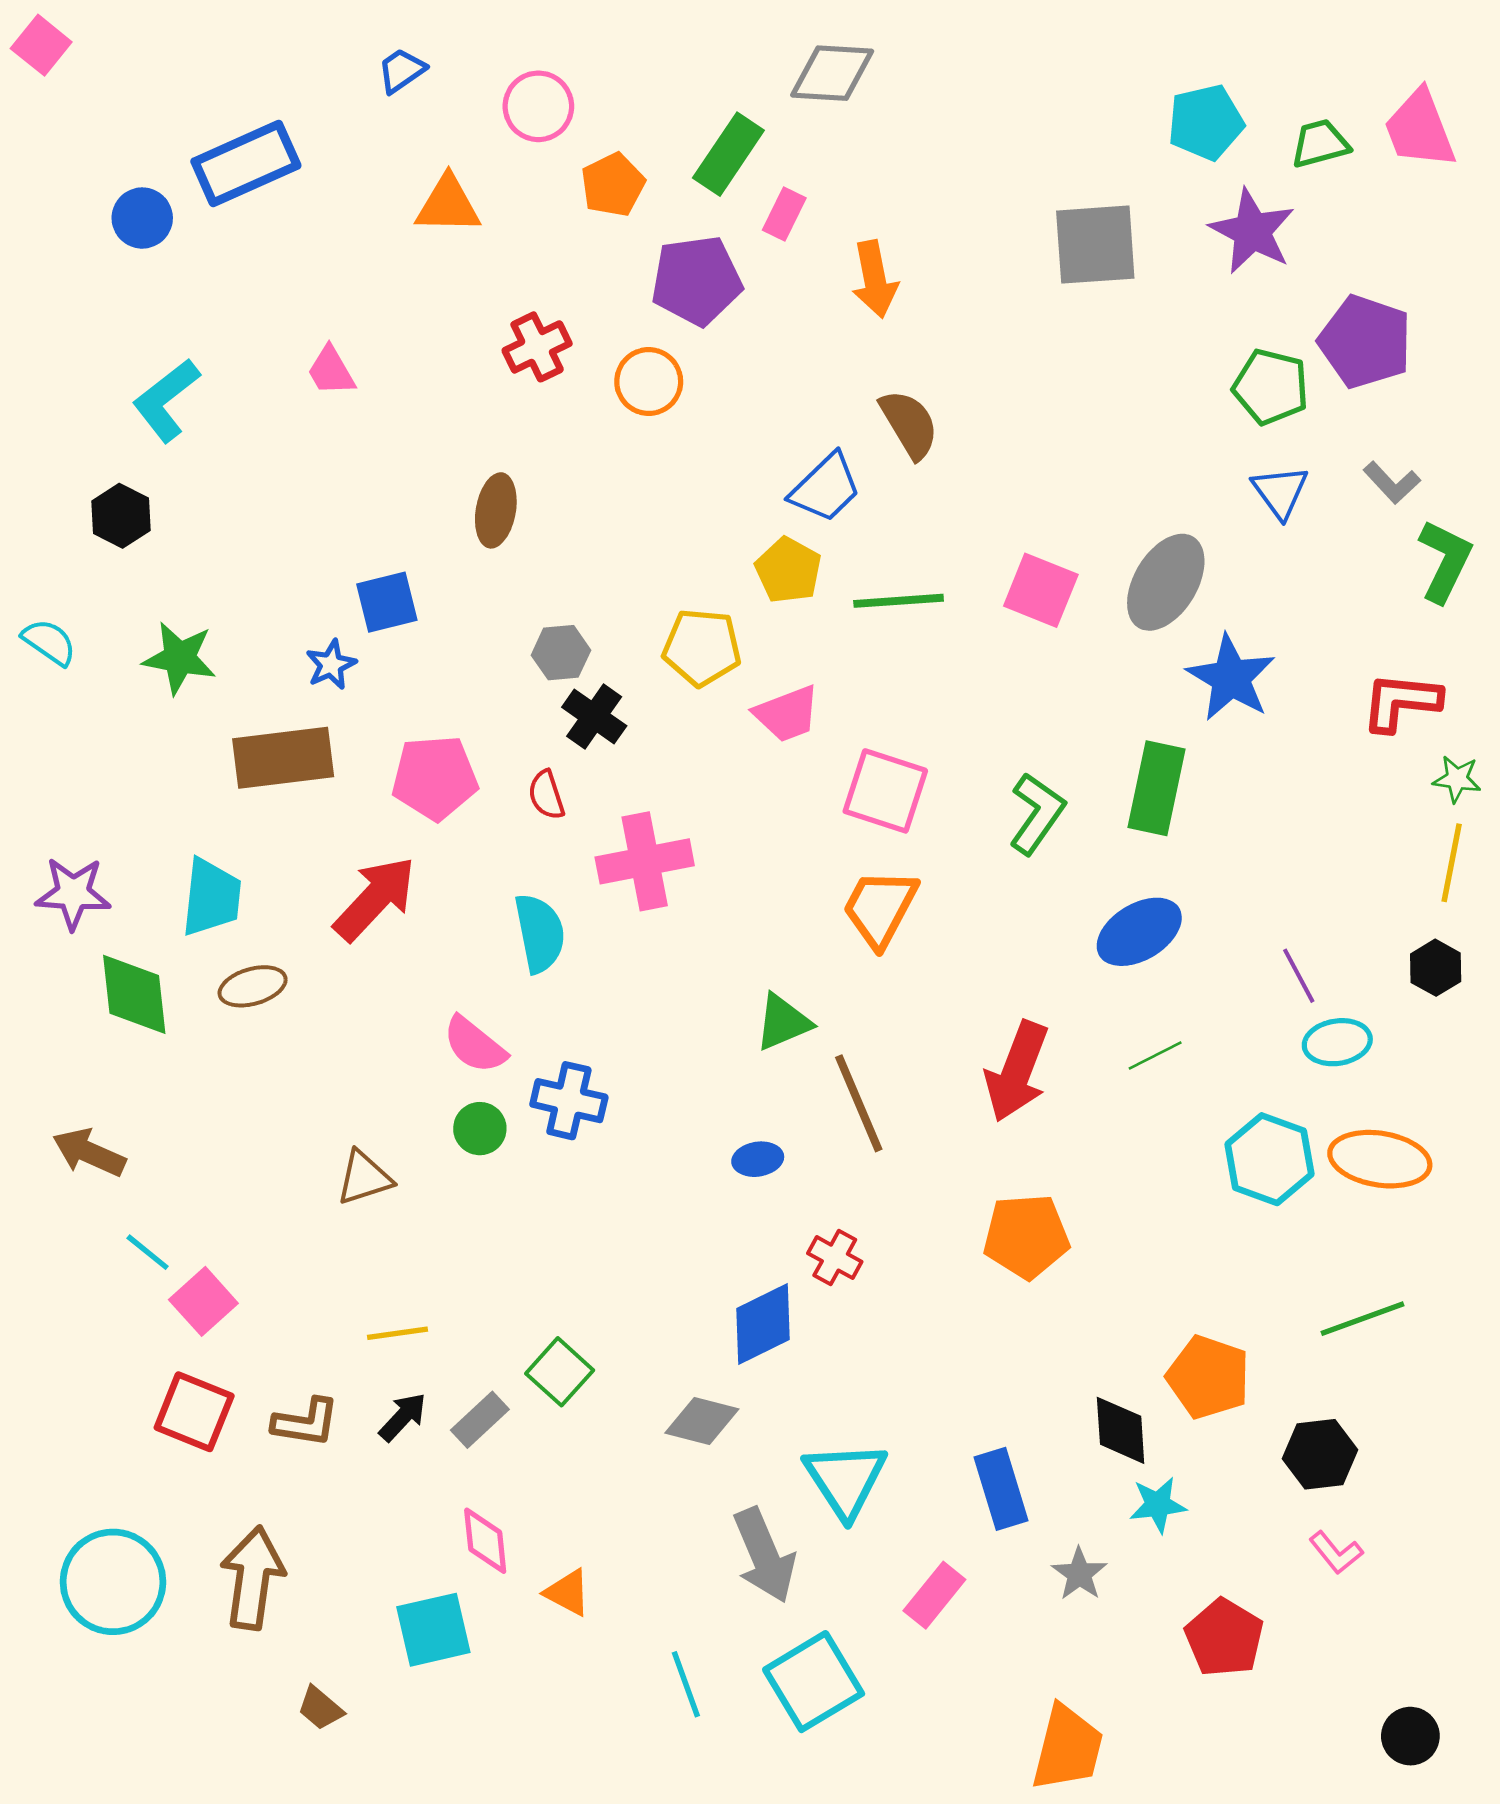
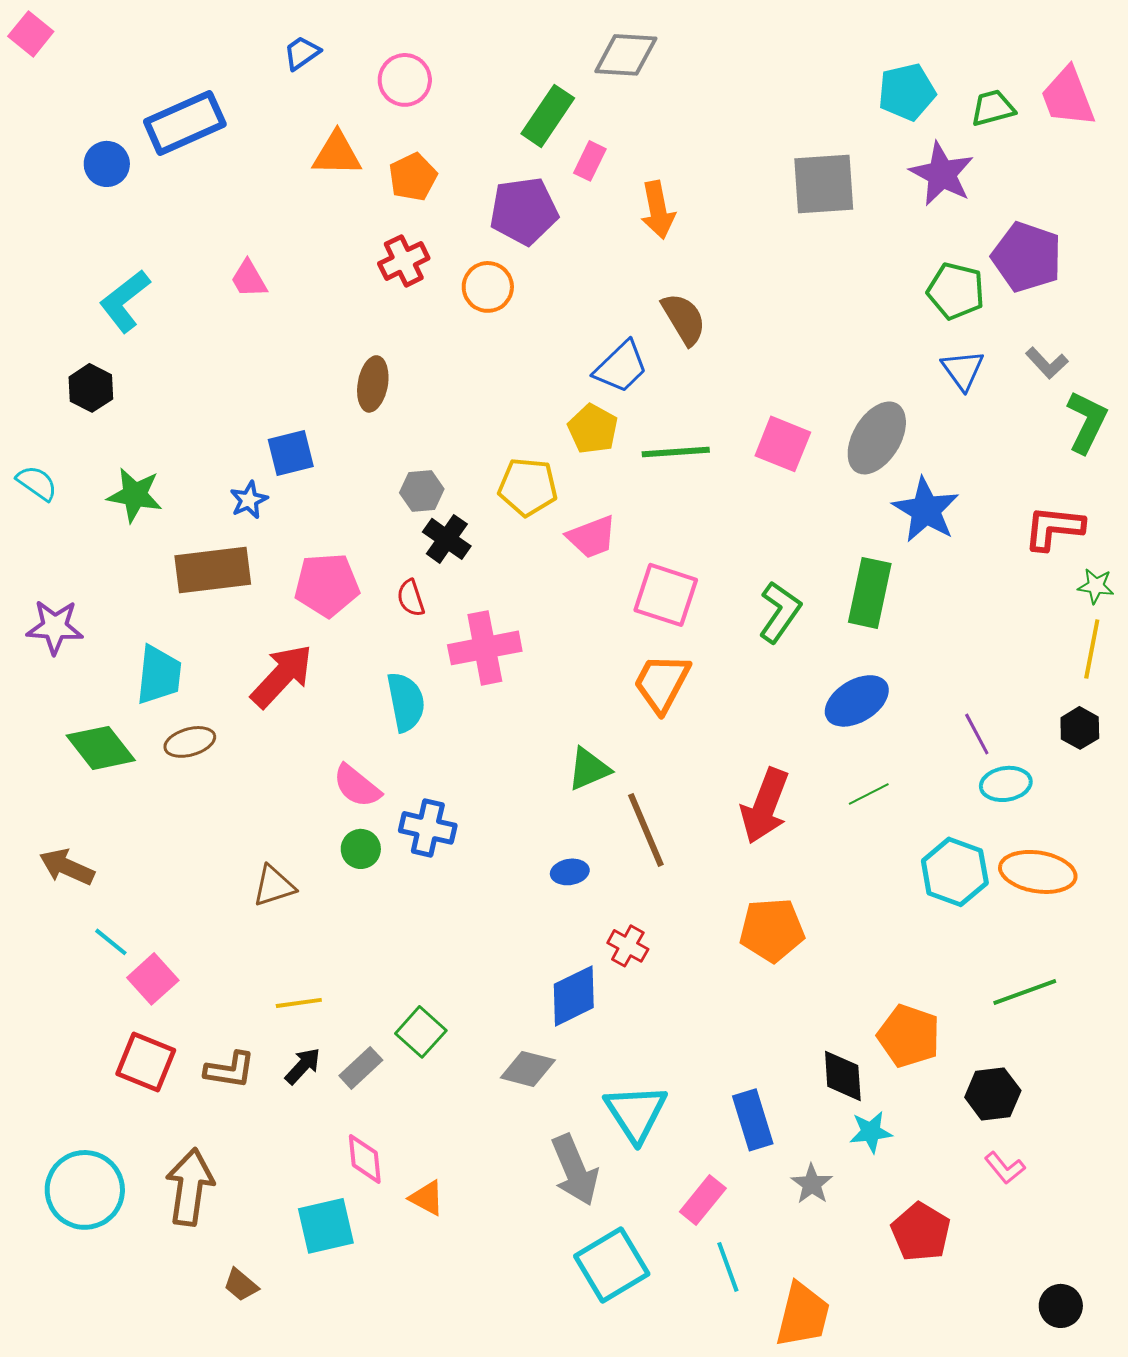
orange pentagon: (613, 185) -> (413, 177), moved
purple star: (73, 893) -> (55, 627), moved
green diamond: (134, 994) -> (101, 748), turned -32
cyan line: (686, 1684) -> (728, 1267), moved

